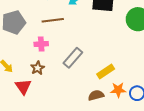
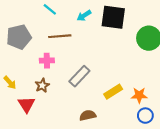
orange star: (118, 90) -> (139, 95), moved
brown semicircle: (96, 95) -> (88, 115), moved

